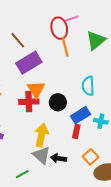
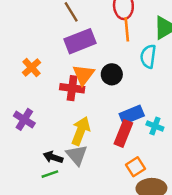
cyan semicircle: (88, 86) -> (148, 56), moved
black circle: (58, 102) -> (112, 74), moved
red rectangle: (76, 131) -> (123, 133), size x1.5
black arrow: (59, 158) -> (53, 157), moved

